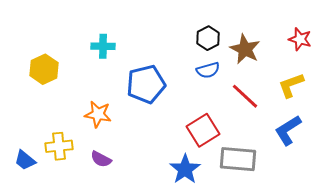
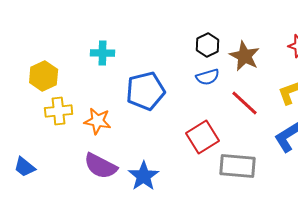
yellow cross: (59, 146) -> (59, 111), moved
purple semicircle: (101, 159) -> (101, 166), size x1.6
blue star: (185, 169) -> (144, 176), moved

